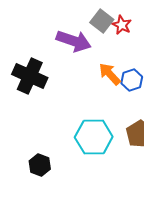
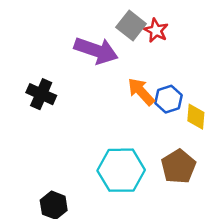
black cross: (30, 76) -> (41, 94), size x0.7

